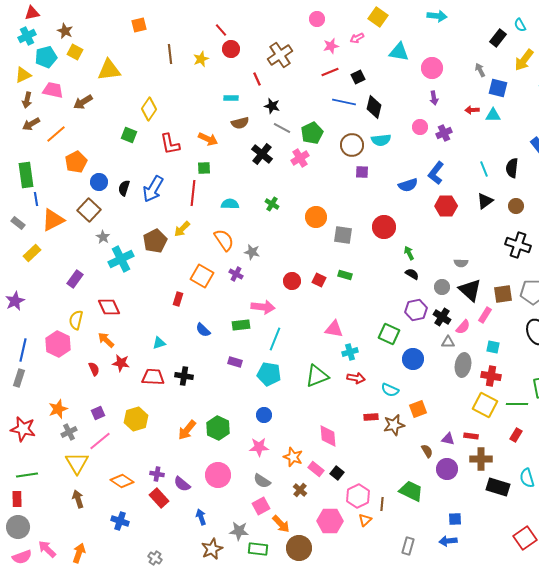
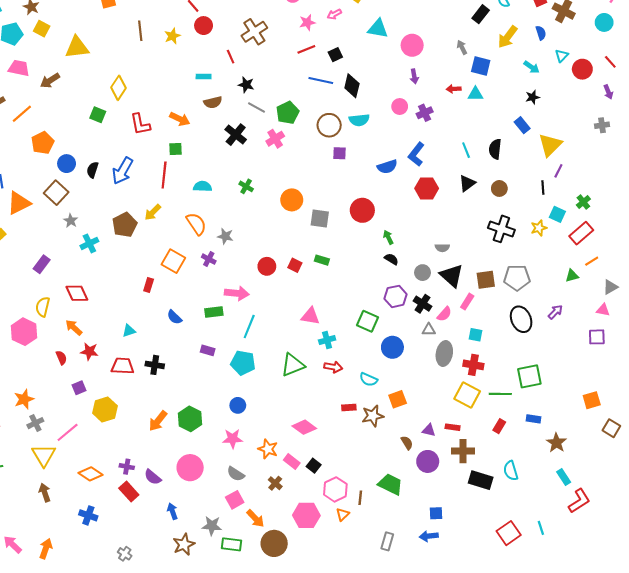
cyan cross: (121, 259) -> (89, 243), size x0.7
purple square: (98, 413) -> (79, 388), moved
pink diamond: (328, 436) -> (304, 427), turned -50

